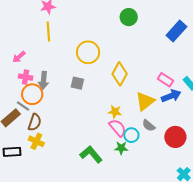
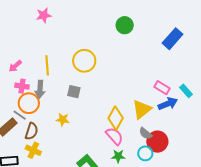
yellow line: (48, 32) -> (47, 65), moved
yellow diamond: (120, 74) -> (116, 118), moved
yellow star: (115, 112) -> (63, 120), moved
cyan circle: (131, 135) -> (145, 153), moved
red circle: (175, 137) -> (157, 142), moved

